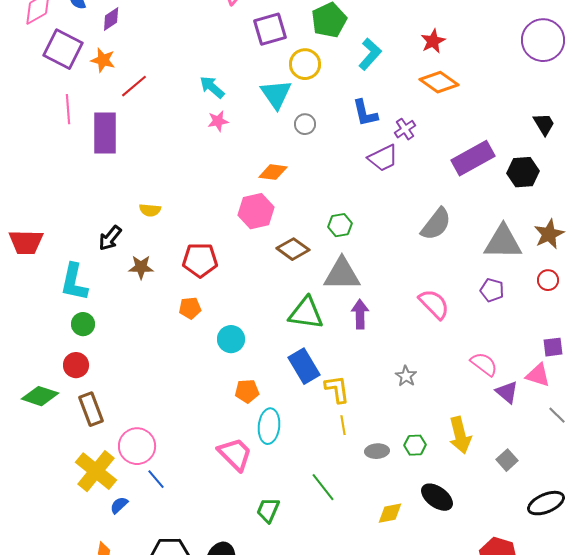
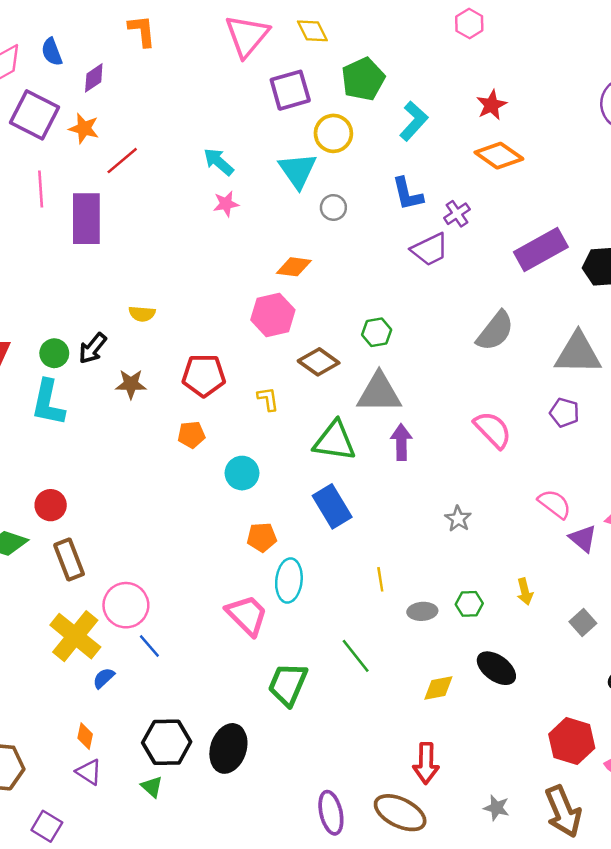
green circle: (83, 324) -> (54, 353), moved
yellow L-shape: (337, 389) -> (268, 399), moved, size x0.7
yellow arrow: (460, 435) -> (525, 592), size x0.6
green trapezoid: (268, 510) -> (288, 684), size x1.4

